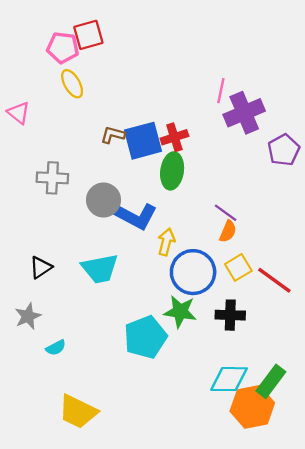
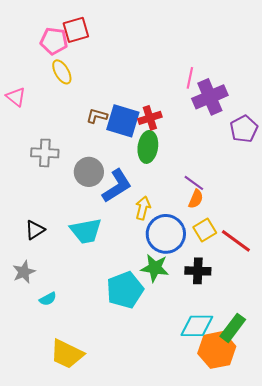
blue square: (143, 141) -> (123, 121), turned 32
blue L-shape: (136, 216) -> (117, 186), turned -60

